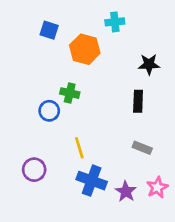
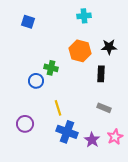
blue square: (49, 30) -> (28, 22), moved
orange hexagon: (85, 49) -> (80, 51), moved

